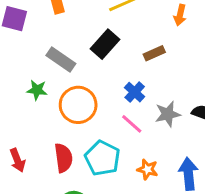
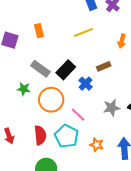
black rectangle: (105, 44) -> (66, 70), moved
blue cross: (135, 92) -> (85, 84), moved
pink line: (132, 124) -> (78, 115), moved

